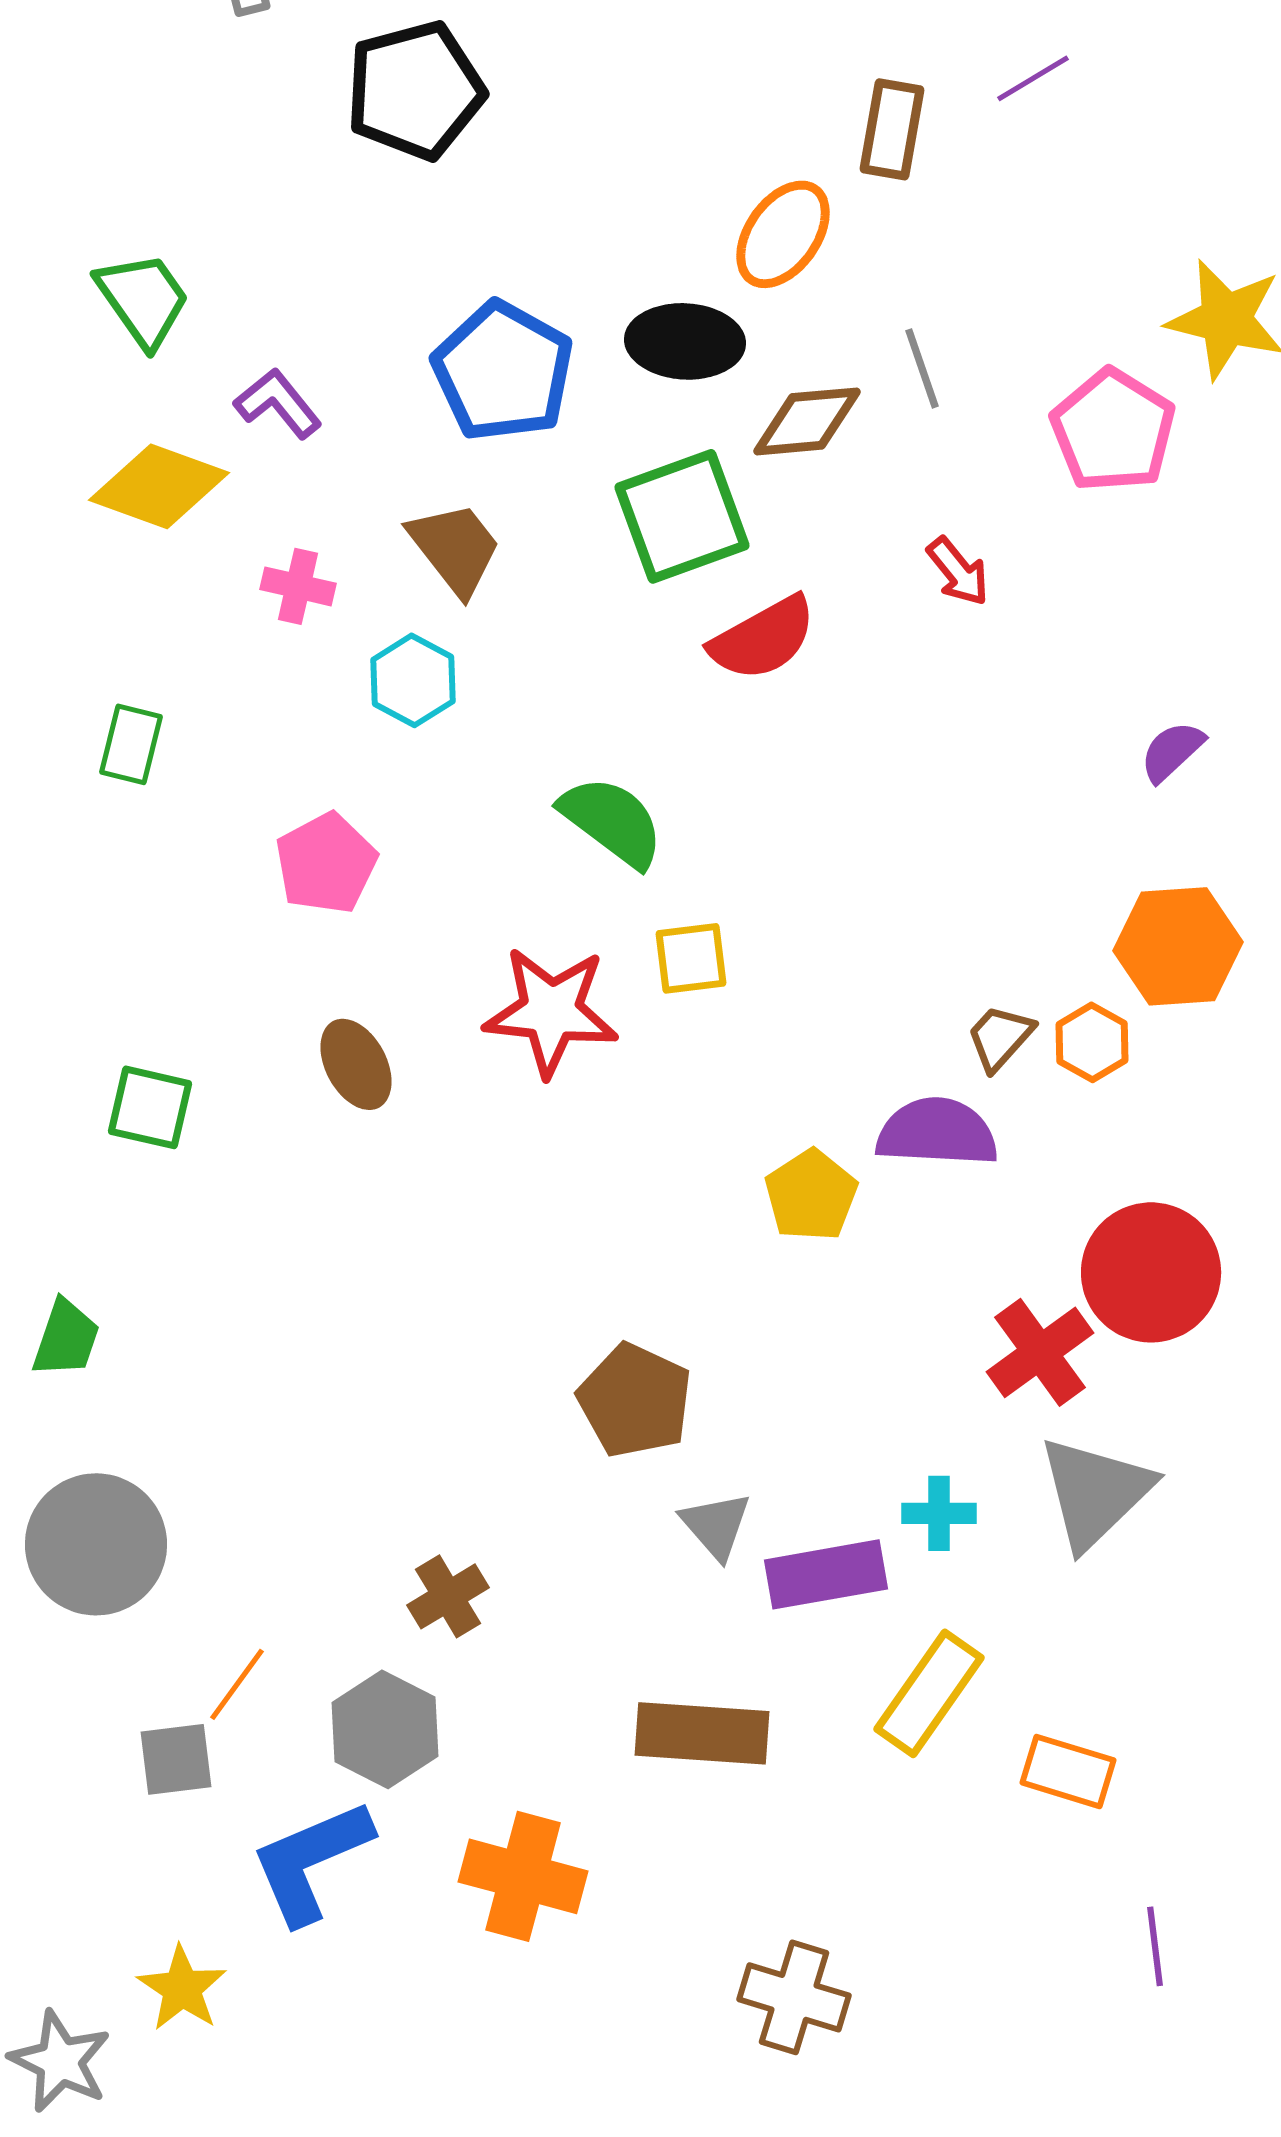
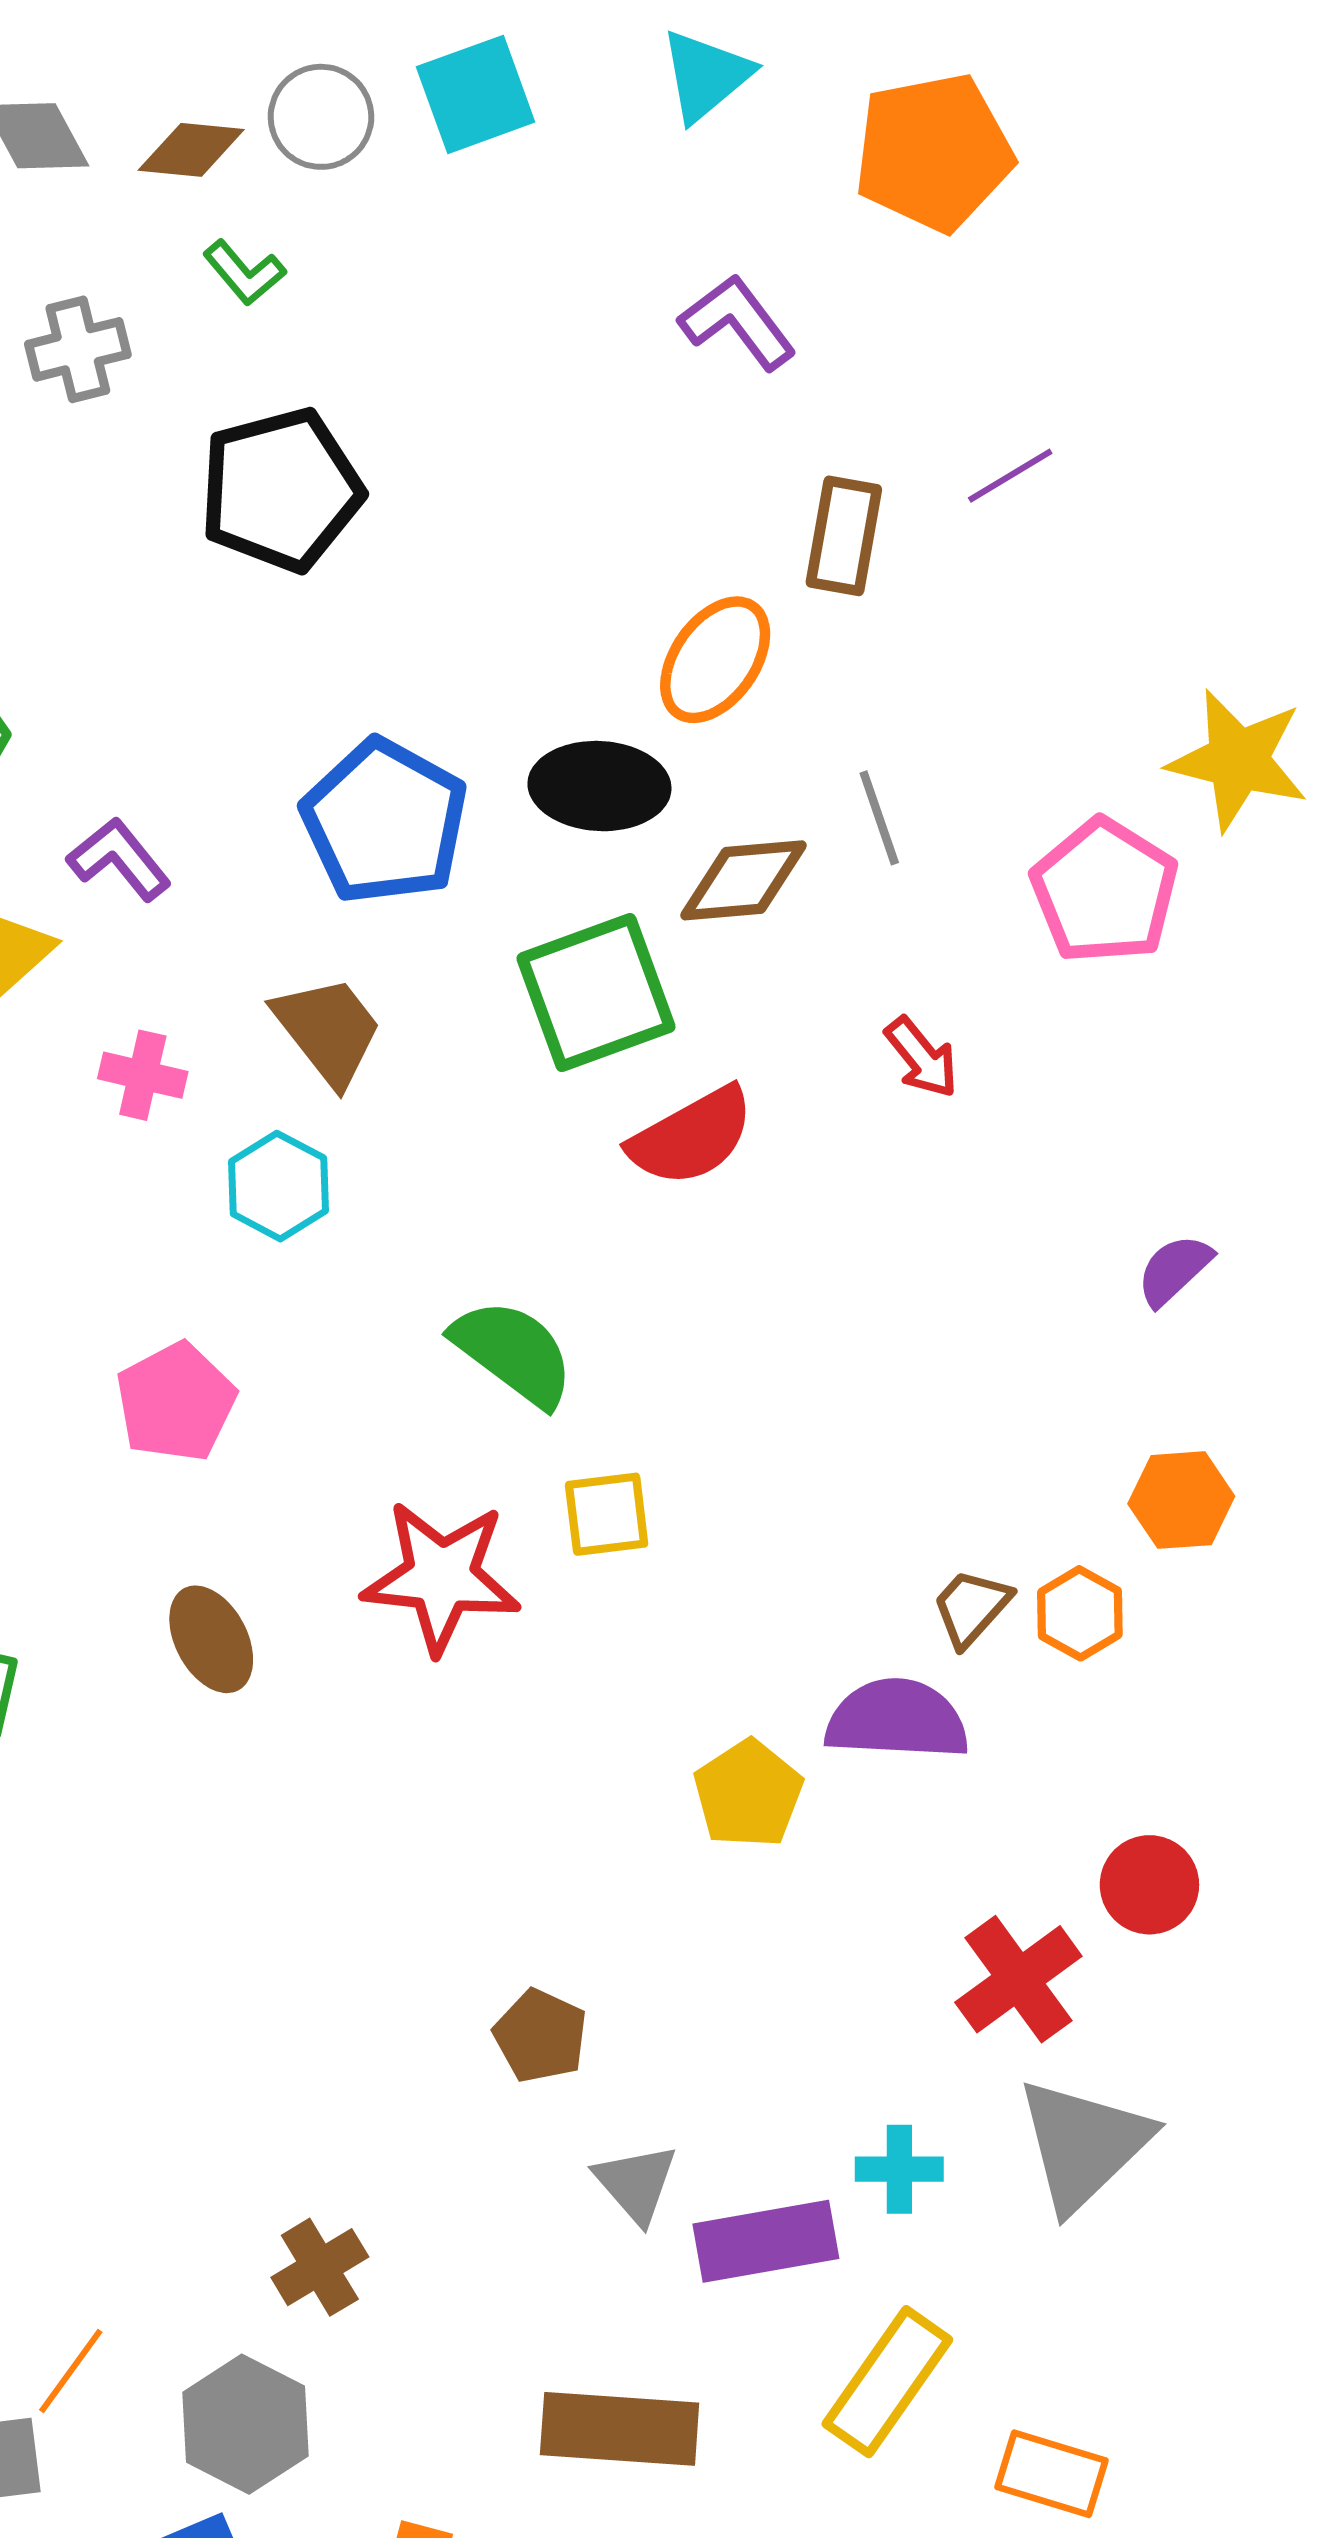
orange hexagon: (1178, 946) -> (1181, 1500), size x0.7
red circle: (1151, 1272) -> (1149, 1885), size x0.6
brown pentagon: (635, 1400) -> (540, 2036), size x0.7

